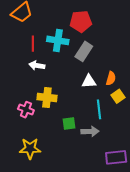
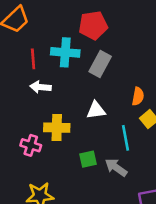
white triangle: (89, 81) -> (96, 110), moved
gray arrow: (90, 131) -> (116, 167), turned -138

